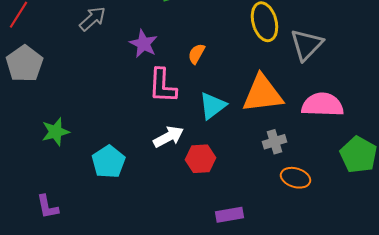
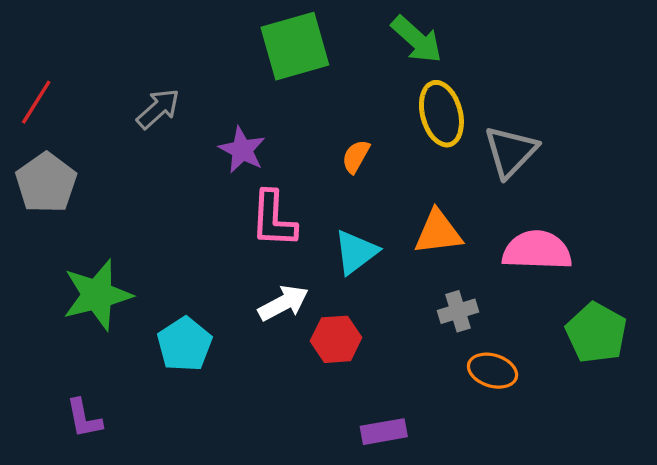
orange semicircle: (196, 54) -> (356, 156), moved
orange triangle: (262, 94) -> (438, 232), size x0.7
green star: (55, 132) -> (97, 295), size x1.5

